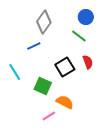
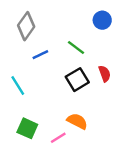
gray diamond: (44, 22) -> (26, 26), moved
green line: (79, 36) -> (76, 47), moved
green square: (43, 86) -> (27, 128), moved

